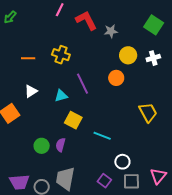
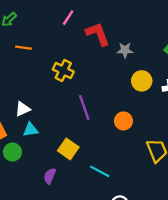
orange line: (28, 58) -> (23, 48), moved
orange circle: (116, 78) -> (123, 121), moved
cyan triangle: (61, 96) -> (31, 130), moved
green circle: (42, 146) -> (12, 152), moved

